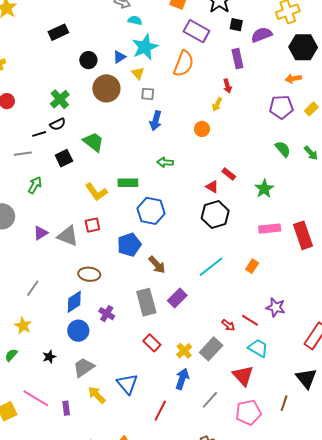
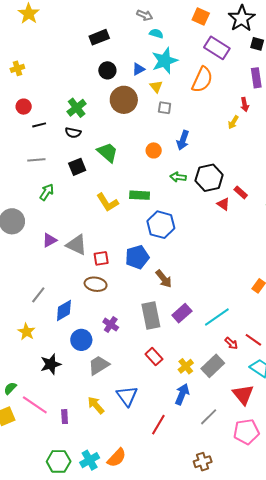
black rectangle: (58, 32) -> (99, 37), moved
blue arrow: (156, 121) -> (183, 140), moved
black semicircle: (58, 124) -> (73, 133), turned 35
orange circle: (202, 129) -> (154, 150), moved
black line: (39, 134) -> (39, 125), moved
black hexagon: (215, 215) -> (209, 178), moved
red square: (92, 225) -> (101, 258), moved
cyan line: (211, 267) -> (217, 317), moved
blue diamond: (74, 302) -> (64, 310), moved
green semicircle: (11, 355) -> (10, 388), moved
black star: (49, 357) -> (51, 364), size x1.5
gray trapezoid: (84, 367) -> (99, 365), moved

